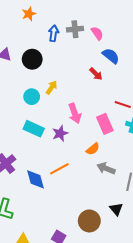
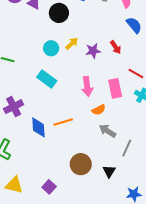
red arrow: (96, 74) -> (116, 47), moved
pink arrow: (75, 113) -> (87, 86), moved
purple star: (60, 133) -> (93, 51), moved
brown circle: (89, 221) -> (81, 164), moved

